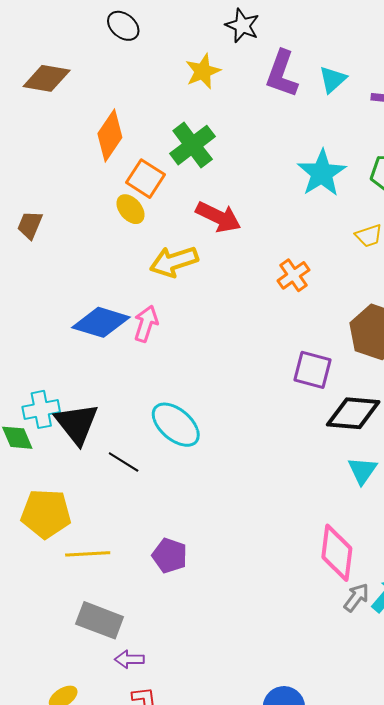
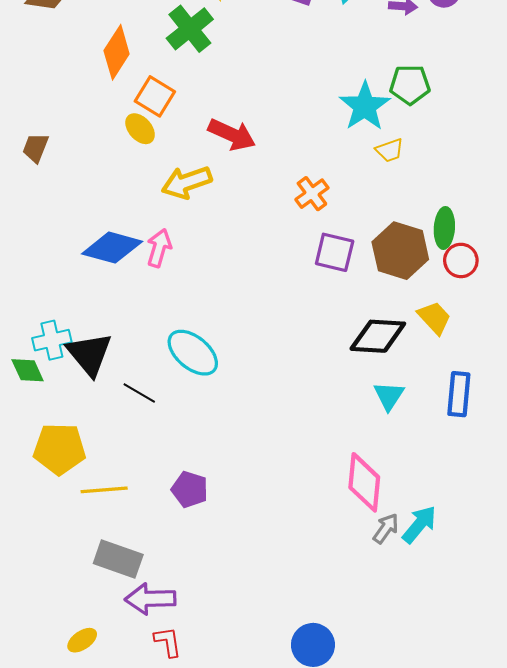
green cross: (193, 145) -> (190, 29), moved
cyan star: (322, 173) -> (365, 106), moved
purple square: (313, 370) -> (335, 252), moved
purple arrow: (129, 659) -> (150, 599), size x1.6

